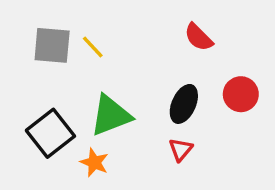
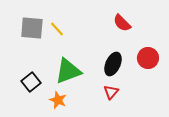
black square: (50, 133) -> (31, 82), size x0.7

